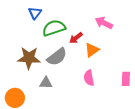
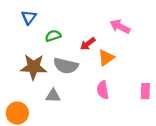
blue triangle: (35, 13) -> (29, 17), moved
green semicircle: (54, 28) -> (53, 36), moved, size x0.6
gray semicircle: (57, 57) -> (66, 66), turned 50

